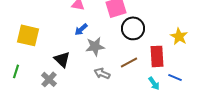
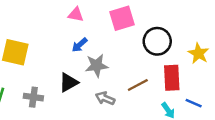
black circle: (133, 28) -> (157, 41), moved
black triangle: (62, 59) -> (69, 83), moved, turned 48
gray cross: (49, 79) -> (33, 97), moved, turned -35

